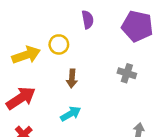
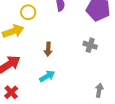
yellow circle: (59, 44) -> (28, 12), moved

